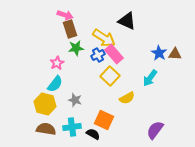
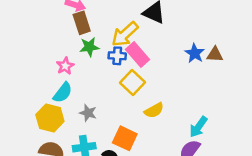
yellow arrow: (104, 38) -> (125, 34), turned 105
blue cross: (98, 55) -> (117, 56), turned 32
cyan arrow: (150, 78) -> (198, 127), moved

